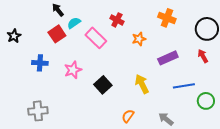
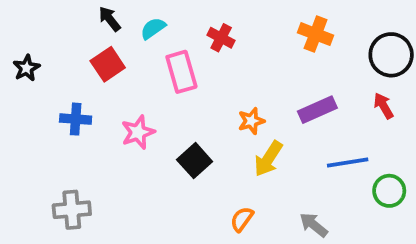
cyan semicircle: (74, 23) -> (153, 28), moved
pink rectangle: (96, 38) -> (181, 72), turned 30
orange star: (139, 39) -> (251, 121), moved
yellow arrow: (142, 84) -> (268, 159), turned -120

